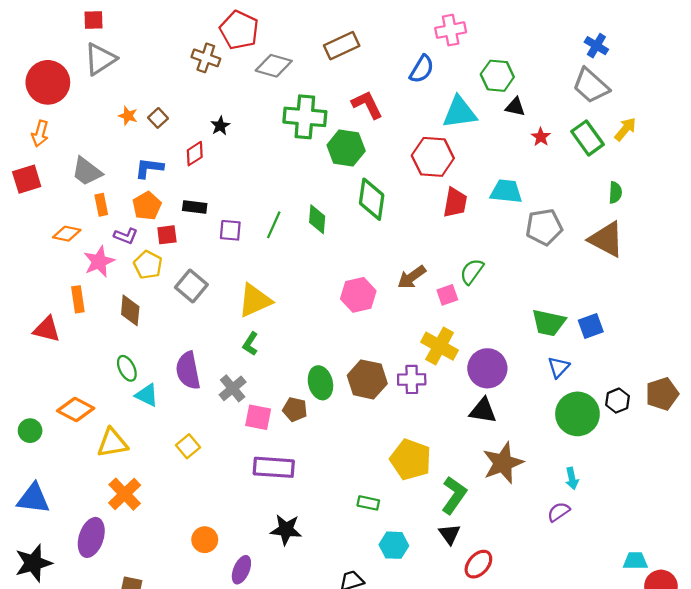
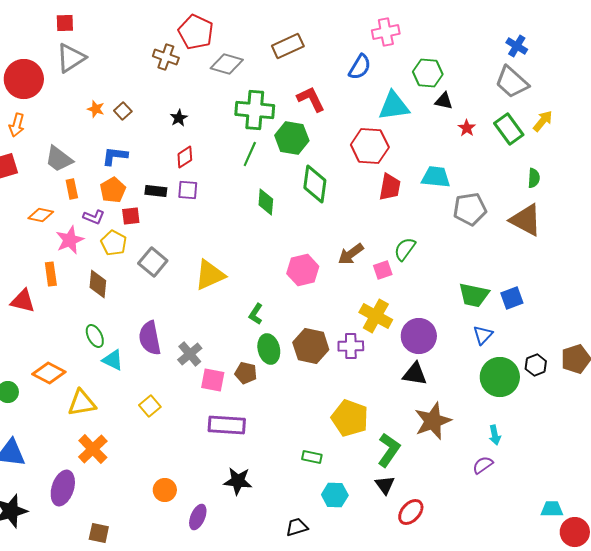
red diamond: (195, 154) -> (185, 157), moved
green line: (274, 225) -> (250, 154), moved
purple square: (230, 230) -> (188, 190), moved
green L-shape: (250, 344) -> (256, 314), moved

